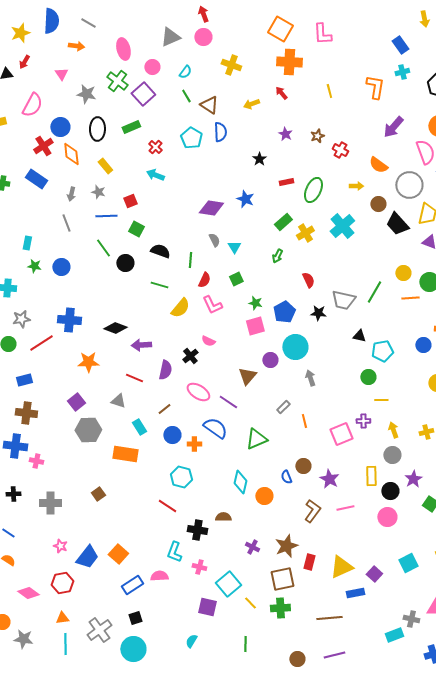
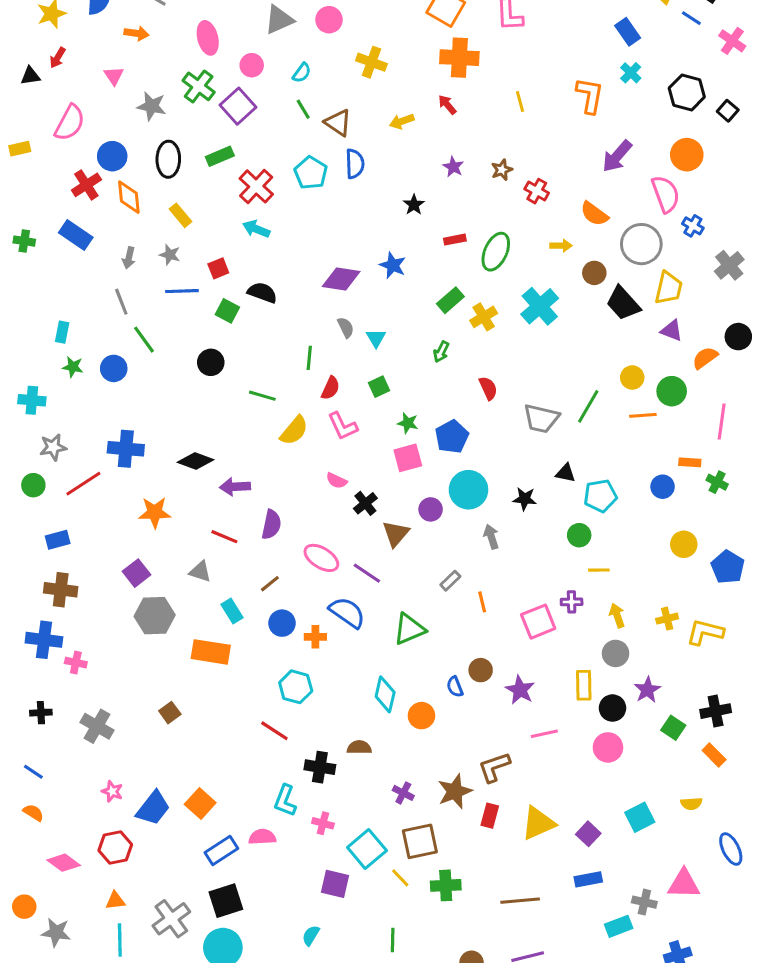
cyan cross: (402, 72) -> (631, 73), turned -32
red cross: (155, 147) -> (256, 186), size x1.6
green line: (103, 248) -> (144, 340), moved
black semicircle: (160, 251) -> (262, 293), moved
black star: (318, 313) -> (525, 499), moved
black cross: (190, 356) -> (365, 503), moved
gray cross: (50, 503) -> (97, 726), turned 30
brown L-shape: (312, 511) -> (494, 767), moved, turned -145
brown square: (282, 579) -> (420, 841), moved
blue rectangle: (355, 593) -> (588, 879), moved
black square: (135, 618) -> (226, 901), size x1.6

